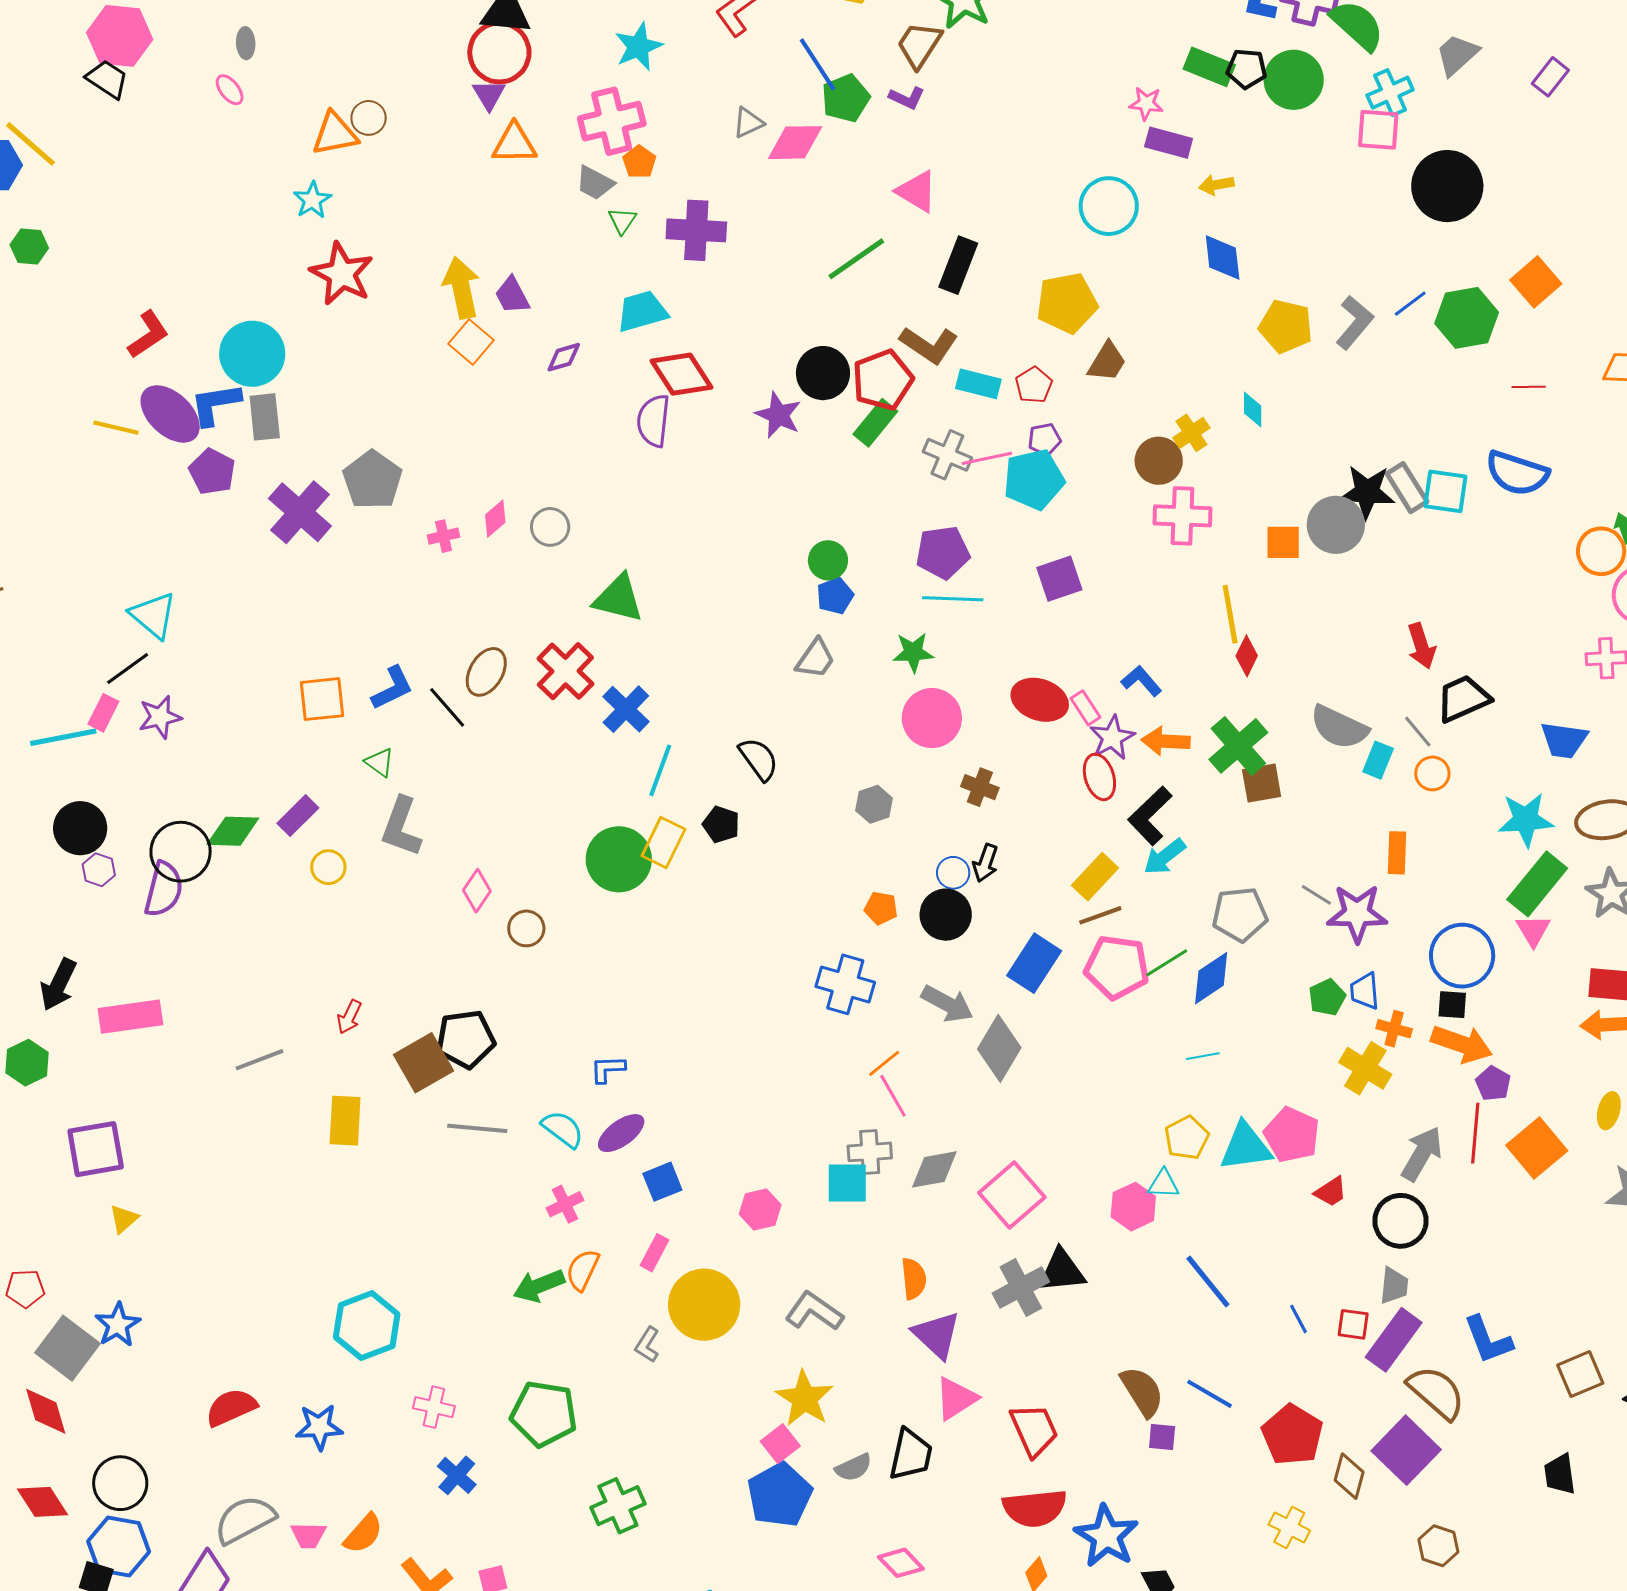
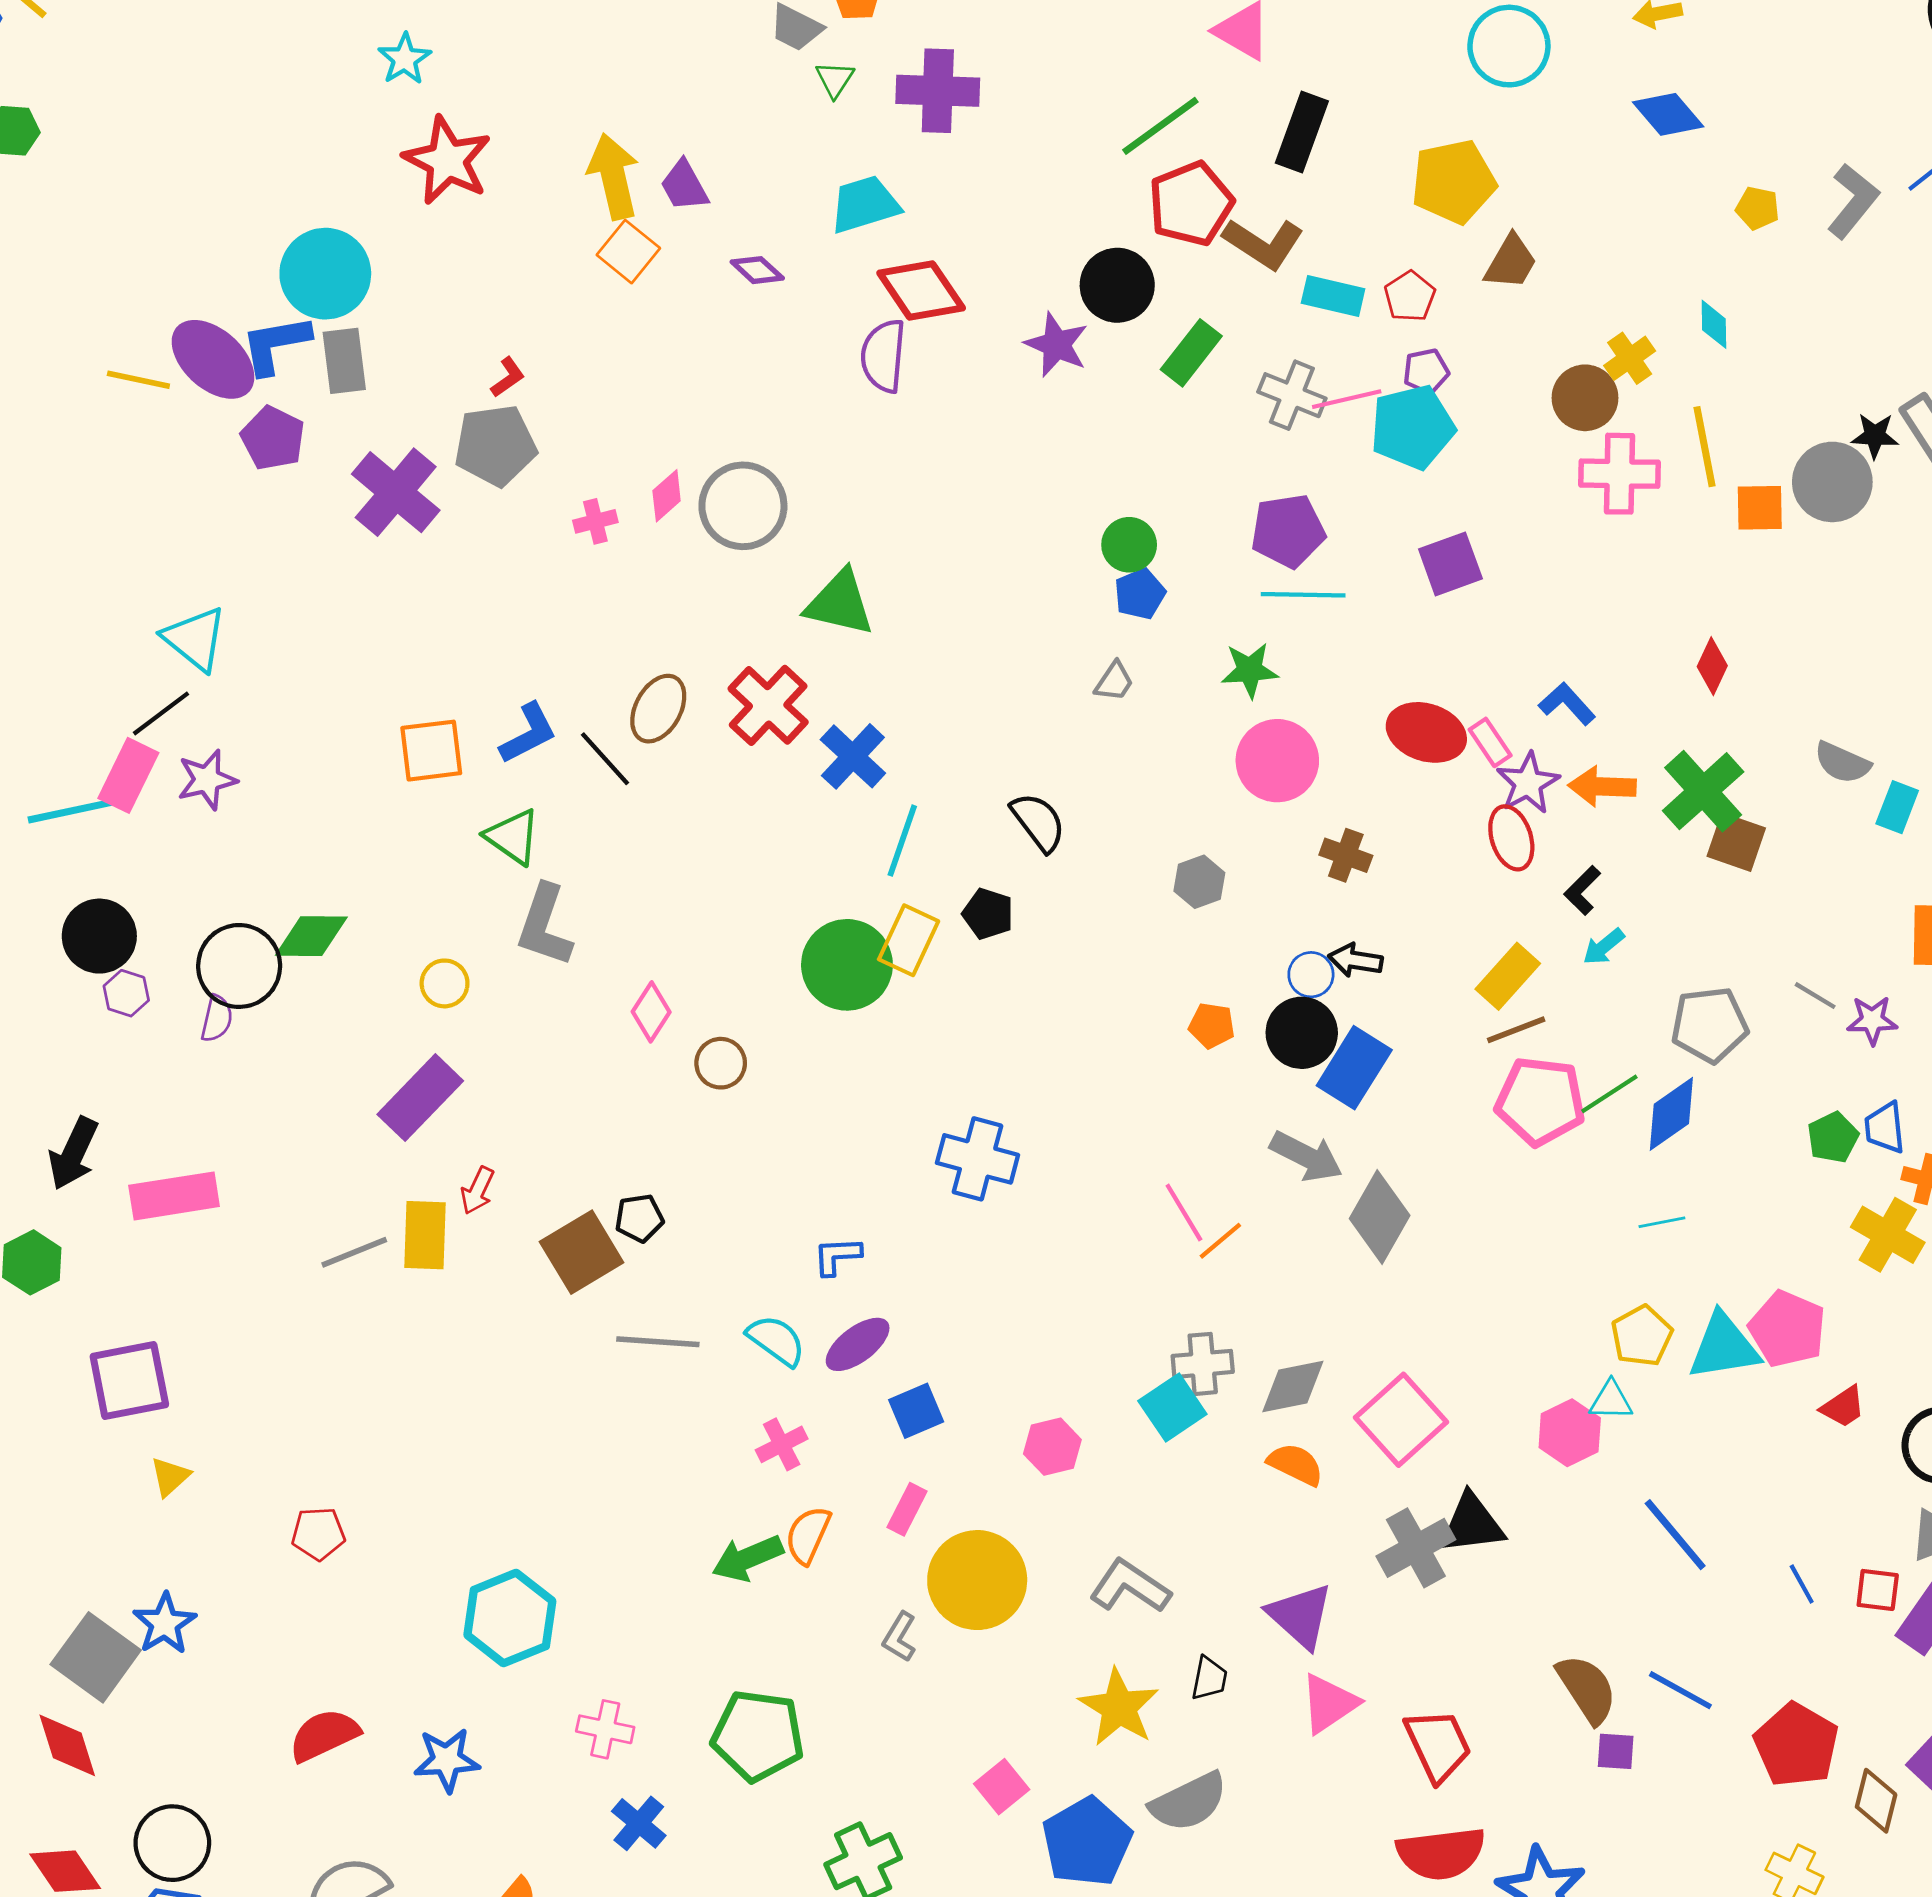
blue diamond: (1223, 258) -> (1668, 114), turned -33
yellow pentagon: (1286, 326) -> (1757, 208), size x0.6
red L-shape: (148, 335) -> (508, 377), moved, size x0.6
purple diamond: (564, 357) -> (757, 270), turned 60
red pentagon: (883, 380) -> (1191, 204), moved
gray pentagon: (372, 480) -> (495, 445), turned 30
black star: (1367, 492) -> (1875, 436), size x0.6
gray circle: (550, 527) -> (743, 506), size x1.6
yellow line: (1230, 614) -> (1704, 447), moved
gray trapezoid: (815, 659) -> (1114, 682), size x0.7
pink rectangle: (103, 713) -> (128, 775), size x1.4
gray semicircle: (1339, 727) -> (1842, 763), size x0.7
green triangle: (380, 762) -> (513, 837), size x1.4
brown square: (1262, 783) -> (1736, 842), turned 30
purple rectangle: (298, 816) -> (420, 1098), moved, size x1.5
black L-shape: (1150, 816) -> (1582, 890), size x0.6
cyan arrow: (1165, 857) -> (1604, 947), size x0.7
black arrow: (985, 863) -> (1355, 960), turned 81
purple semicircle: (164, 889) -> (217, 1019), size x0.6
purple star: (1357, 913) -> (1872, 1020), size x0.6
blue rectangle: (1034, 963) -> (1354, 1068), moved
blue cross: (845, 984) -> (978, 1159), moved
black pentagon: (466, 1039) -> (639, 1218), size x0.6
pink line: (893, 1096) -> (1184, 1212), moved
yellow rectangle: (345, 1121) -> (425, 1235), moved
cyan square: (847, 1183) -> (1172, 1408), turned -33
orange semicircle: (914, 1279) -> (1295, 1464), moved, turned -57
red pentagon: (25, 1289) -> (318, 1534), moved
pink square: (780, 1444) -> (1002, 1787), moved
black trapezoid: (911, 1455) -> (1209, 1678), moved, size x0.6
gray semicircle: (854, 1467) -> (1189, 1802), size x1.5

